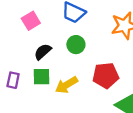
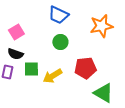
pink square: (31, 21) -> (16, 32), moved
black semicircle: (43, 52) -> (15, 54), moved, turned -119

